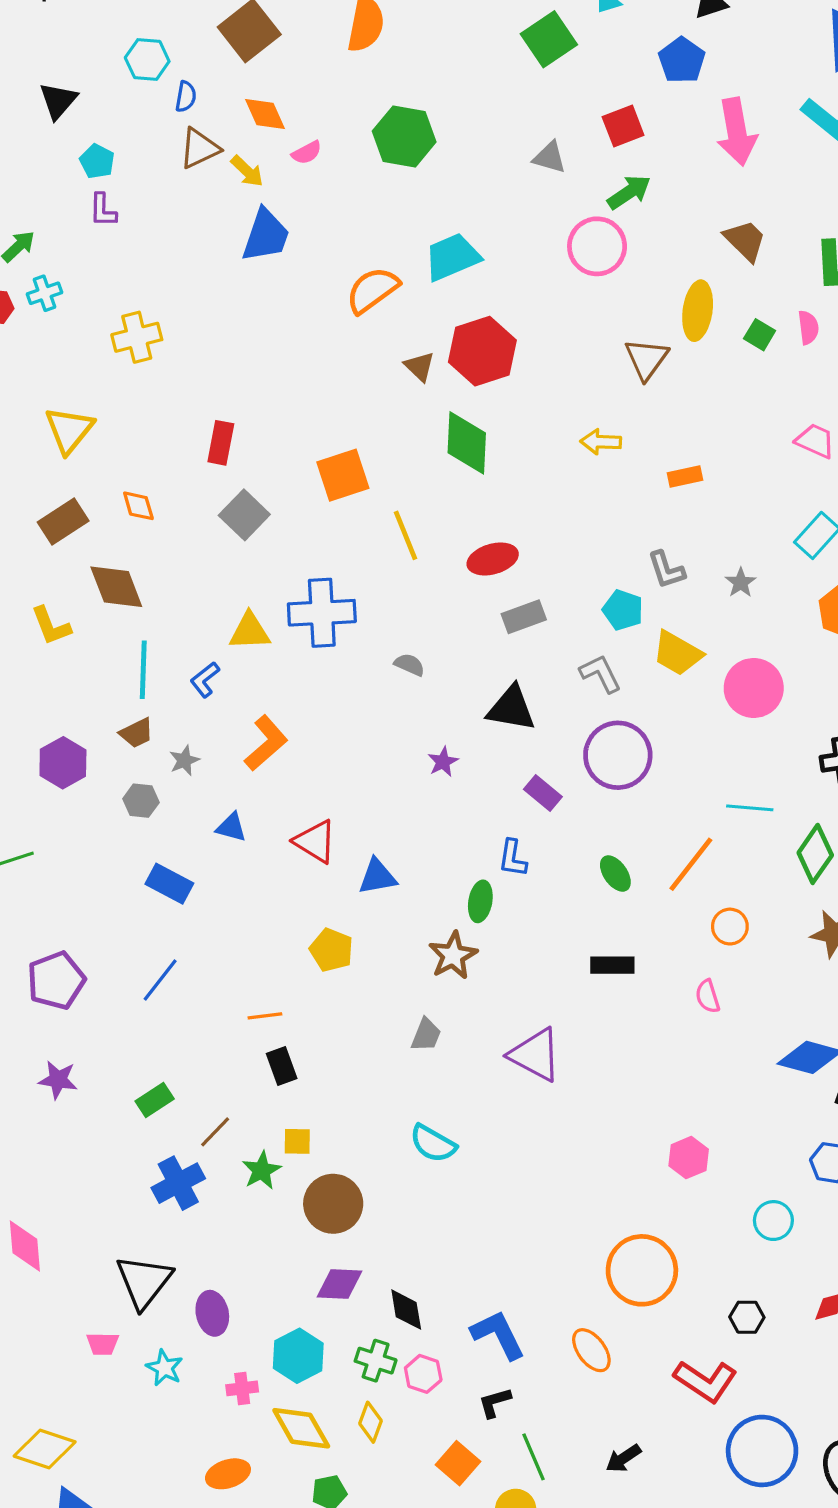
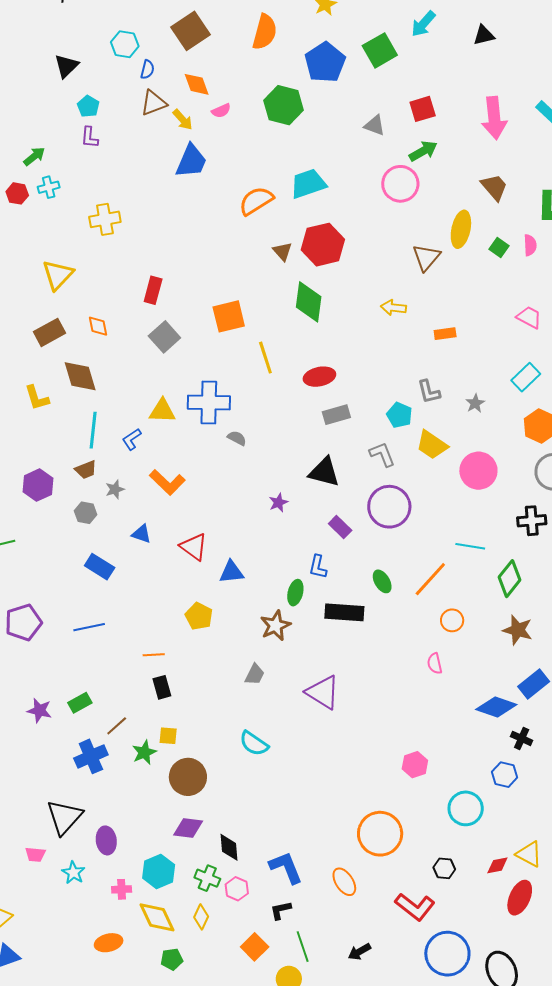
blue pentagon: (682, 60) -> (325, 62), moved, size x1.4
gray semicircle: (410, 665) -> (237, 438), moved
orange L-shape: (266, 743) -> (167, 482), turned 81
black rectangle: (612, 965) -> (344, 612), moved, size x1.4
blue line: (160, 980) -> (89, 627), turned 36
purple star: (58, 1080) -> (39, 710), moved
cyan circle: (773, 1221) -> (466, 808), size x1.4

